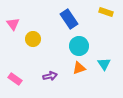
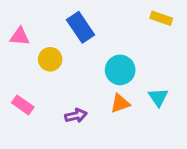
blue rectangle: (69, 19) -> (81, 27), moved
pink triangle: (13, 24) -> (20, 36), turned -48
pink rectangle: (15, 79) -> (23, 105), moved

